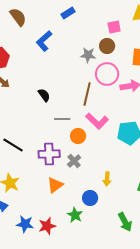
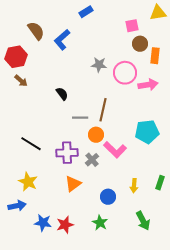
brown semicircle: (18, 17) -> (36, 31), moved
brown circle: (107, 46) -> (140, 44), moved
gray star: (88, 55) -> (99, 65), moved
brown line: (87, 94) -> (103, 110), moved
pink L-shape: (97, 121) -> (115, 150), moved
yellow arrow: (107, 179) -> (134, 186), moved
green star: (75, 215) -> (100, 223), moved

